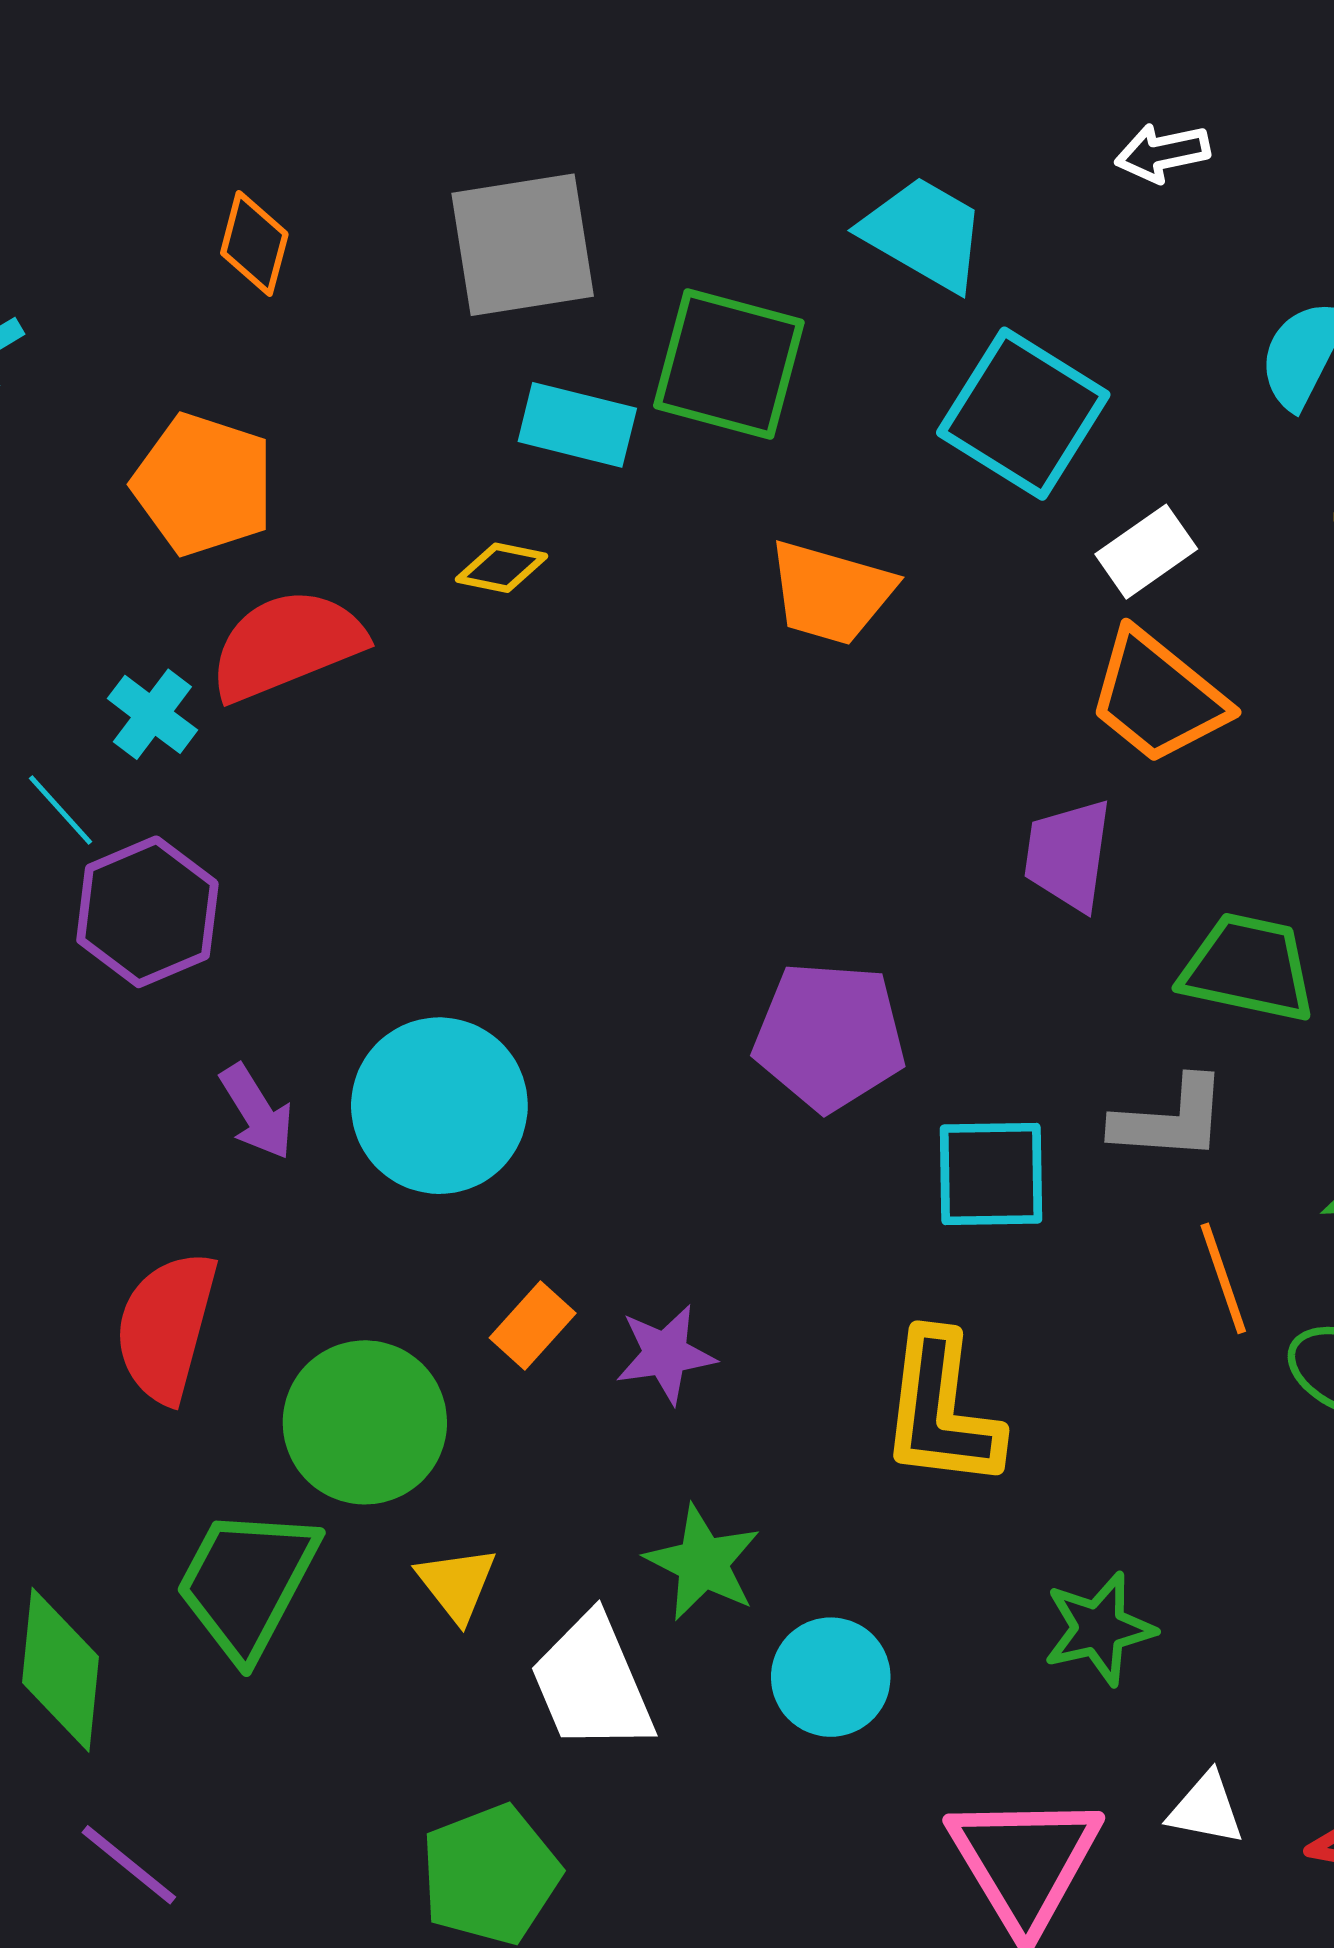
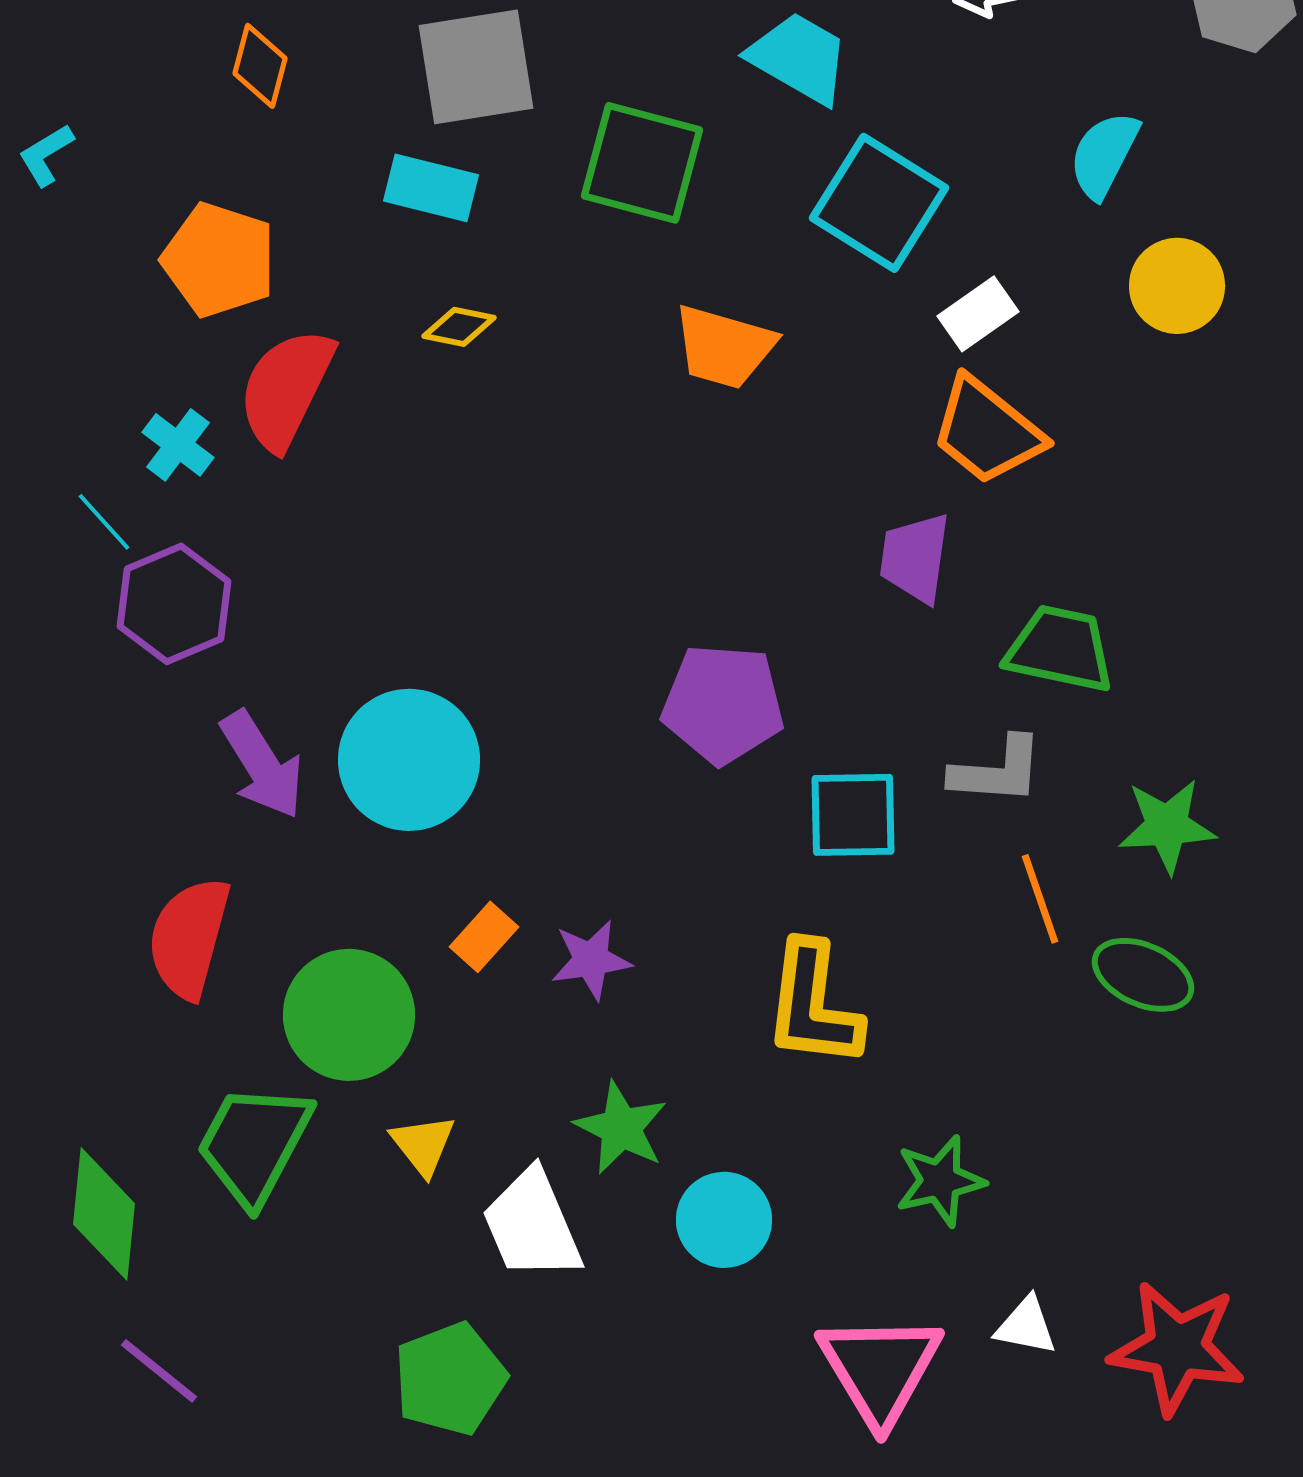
cyan rectangle: (577, 425) -> (431, 188), moved
red semicircle: (287, 645) -> (286, 389), turned -42
purple arrow: (257, 1112) -> (262, 765), size x1.4

